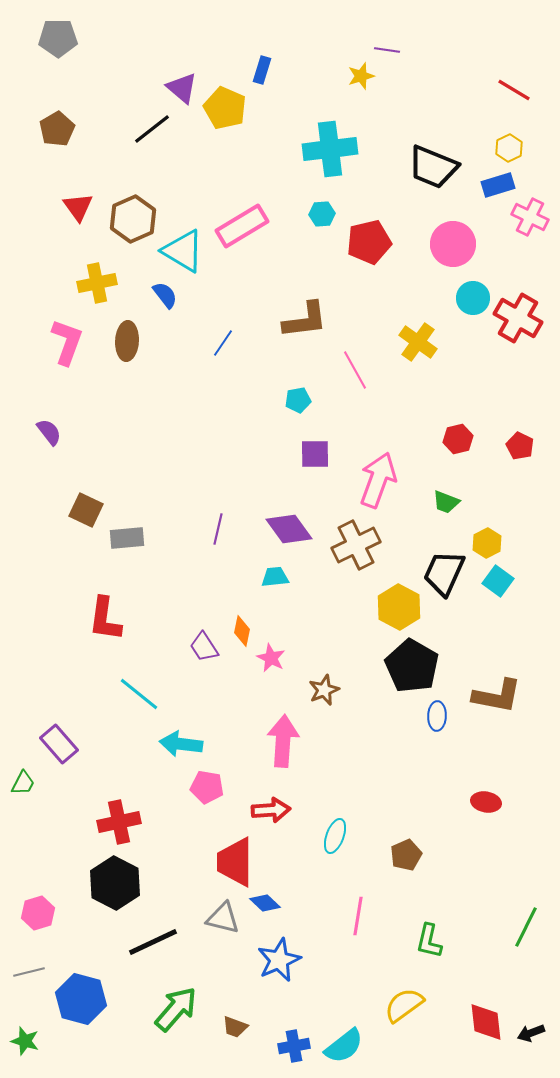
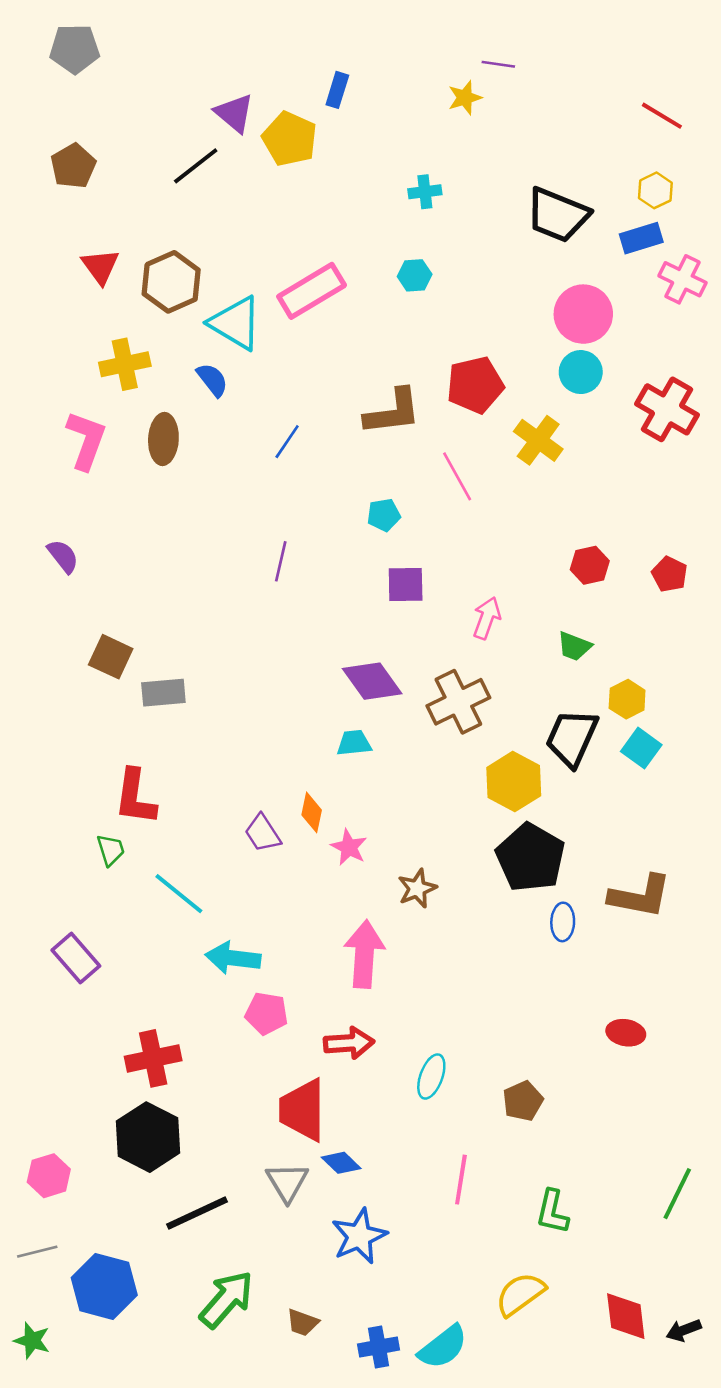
cyan cross: (330, 149) -> (425, 192), size x0.5
red pentagon: (369, 242) -> (475, 385), moved
cyan circle: (473, 298) -> (581, 372), moved
pink arrow: (378, 480) -> (487, 618), size x0.6
purple line: (218, 529) -> (281, 561), moved
green trapezoid: (23, 783) -> (111, 850), moved, turned -44
gray triangle: (223, 918) -> (287, 1182), turned 45

